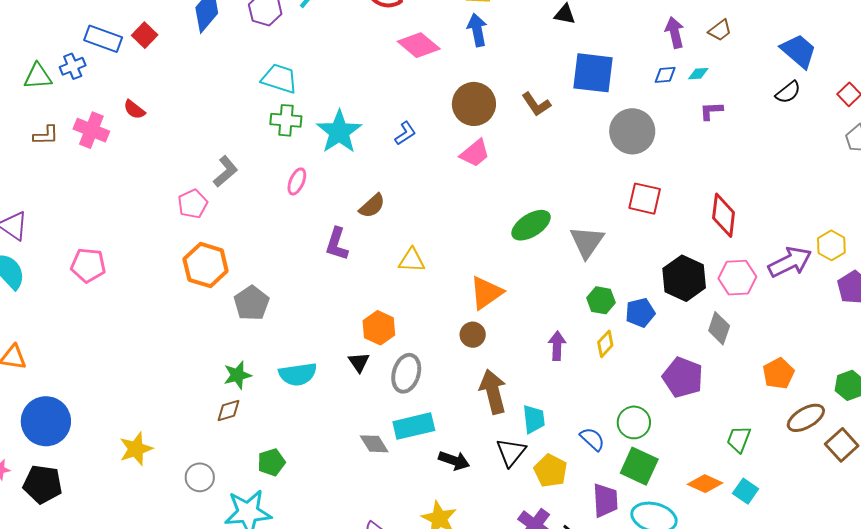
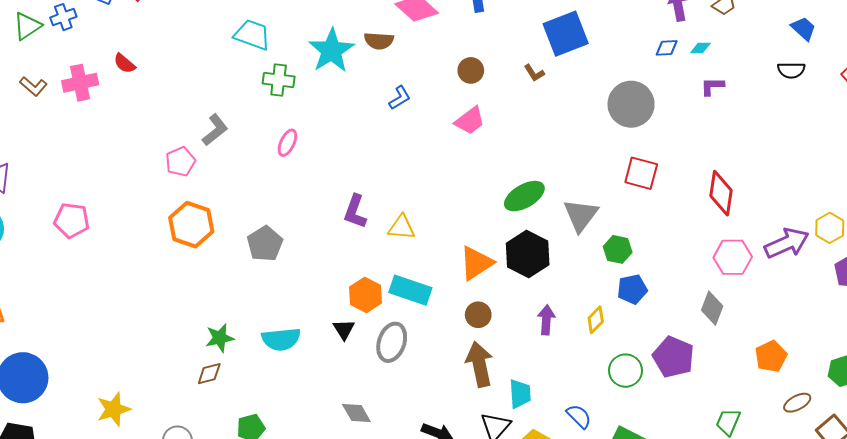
blue trapezoid: (799, 51) -> (803, 29), size x0.7
blue square: (593, 73) -> (566, 34), moved, turned -30
green triangle: (38, 76) -> (27, 26), turned -32
cyan trapezoid: (279, 79) -> (252, 35), moved
black semicircle: (788, 92) -> (791, 70), turned 36
brown circle: (474, 104) -> (471, 70), size x0.6
brown L-shape: (536, 104) -> (534, 73), size x0.7
pink cross: (91, 130) -> (80, 83), turned -36
cyan star: (339, 132) -> (331, 50), moved
brown L-shape: (46, 135) -> (33, 86), turned 40
brown semicircle: (372, 206) -> (379, 41), moved, turned 44
purple L-shape: (337, 244) -> (355, 212), moved
black hexagon: (684, 278) -> (528, 254), moved
green hexagon: (601, 300) -> (618, 249), moved
gray pentagon: (252, 303) -> (265, 244), moved
brown circle: (473, 335) -> (478, 315), moved
brown ellipse: (806, 418) -> (797, 403), size x0.7
green circle: (634, 422) -> (625, 371), moved
cyan rectangle: (414, 426) -> (410, 290), moved, turned 30

